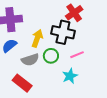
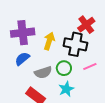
yellow arrow: (37, 38) -> (49, 41), moved
cyan star: (70, 76) -> (66, 89), moved

